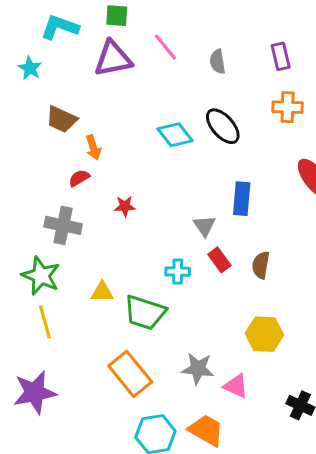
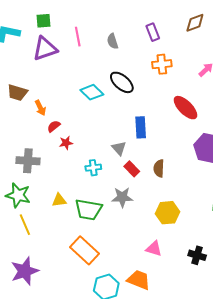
pink line: (165, 47) -> (78, 37), turned 36
red semicircle: (79, 178) -> (54, 126), moved
cyan cross: (178, 272) -> (93, 168), moved
gray star: (198, 369) -> (122, 197), moved

